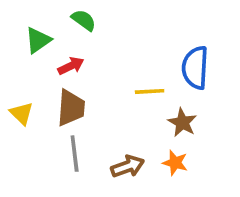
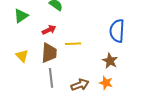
green triangle: (38, 40) -> (21, 16), moved
yellow line: (150, 91) -> (73, 44), moved

